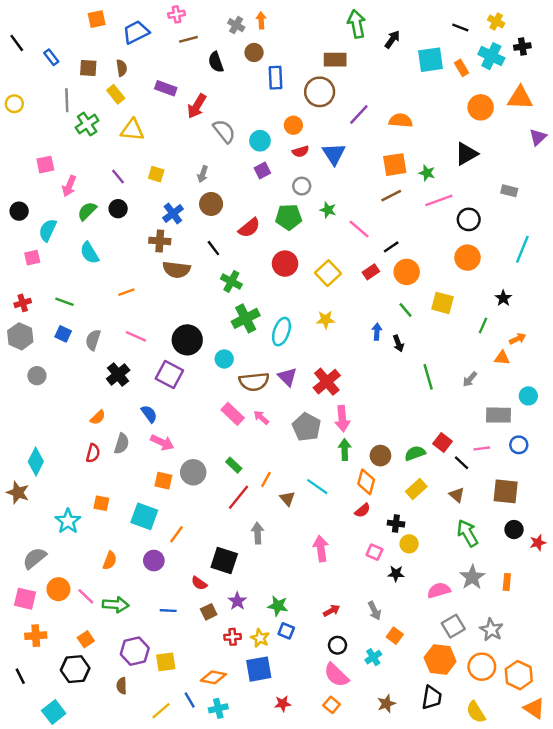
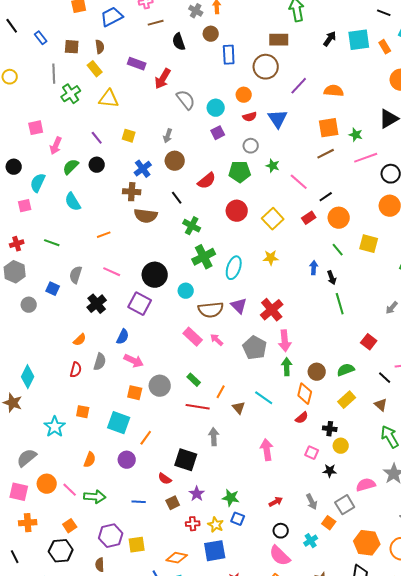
black arrow: (392, 39) -> (330, 39), moved
blue square: (63, 334) -> (53, 289), moved
green line: (428, 377) -> (340, 304), moved
blue semicircle: (149, 414) -> (123, 337), turned 63
red square: (442, 442) -> (369, 342), moved
red line: (239, 497) -> (198, 407), turned 60
gray square: (453, 626) -> (345, 505), moved

